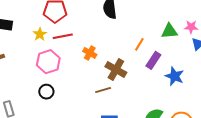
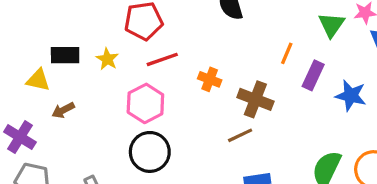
green triangle: (169, 31) -> (331, 25), turned -42
yellow star: (40, 34) -> (107, 59), moved
black circle: (46, 92) -> (150, 152), size x1.6

